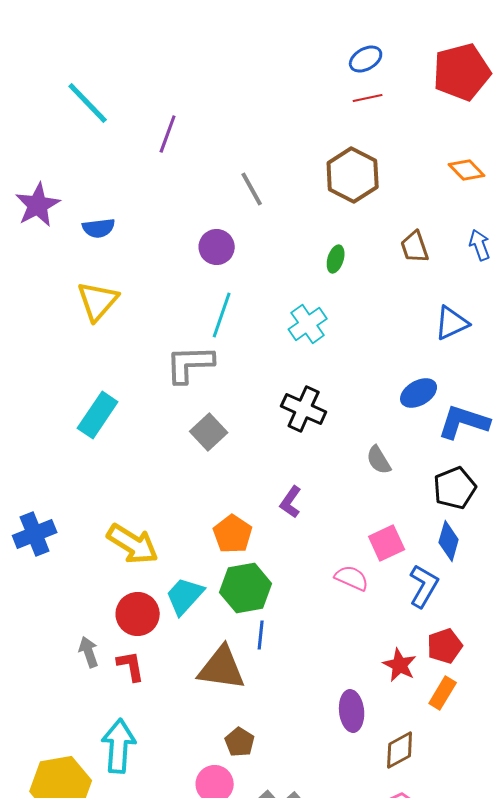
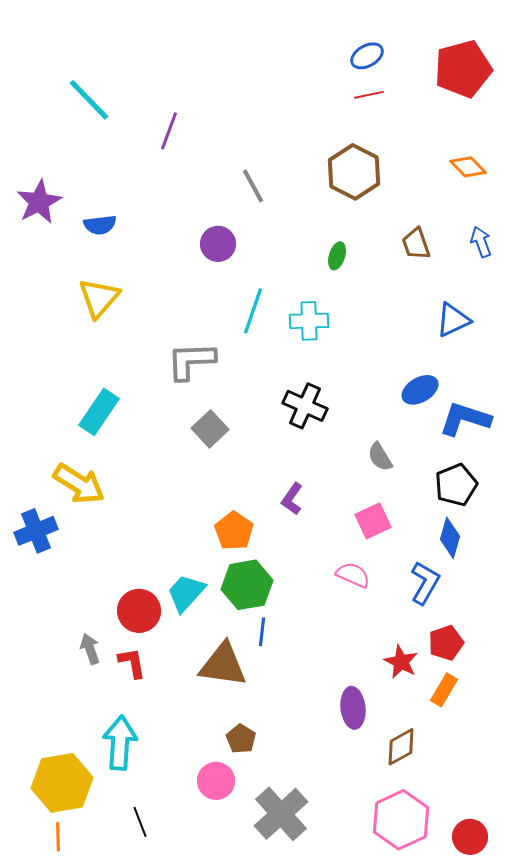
cyan line: (222, 315) -> (253, 311), moved
cyan cross: (308, 324) -> (309, 321), turned 33
pink square: (387, 543) -> (373, 521), moved
yellow arrow: (133, 544) -> (79, 484), moved

